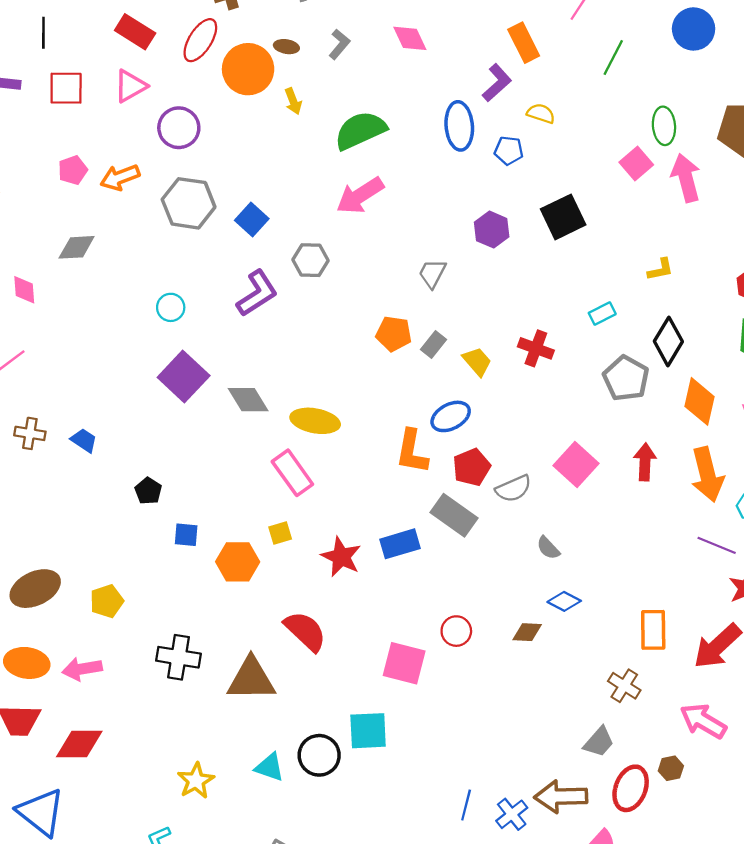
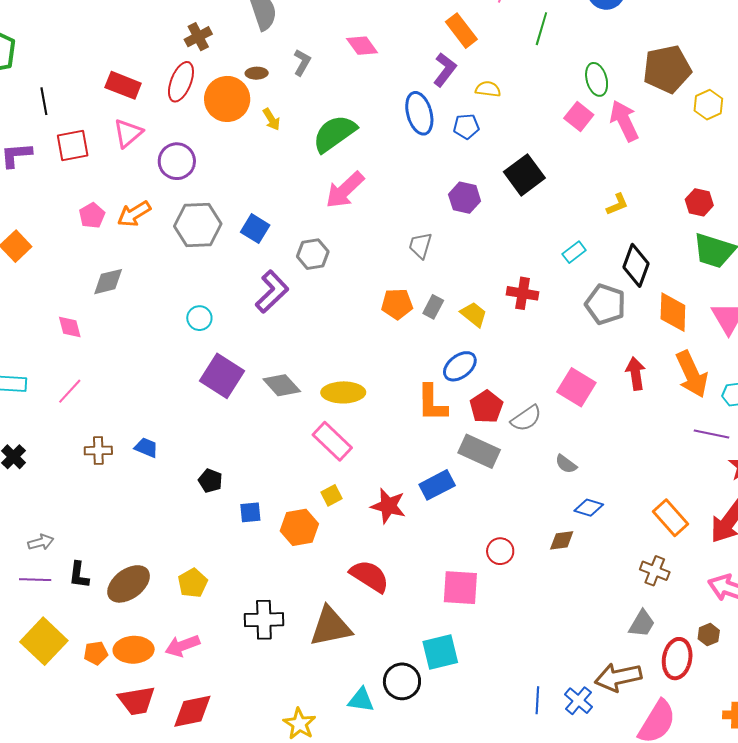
orange rectangle: (653, 630) -> (670, 518), turned -30

